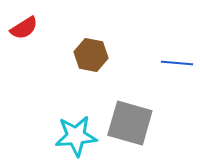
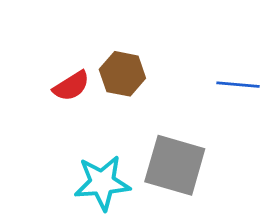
red semicircle: (24, 28) -> (71, 86), moved

